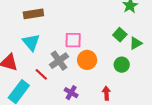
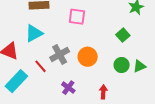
pink square: (73, 40) -> (77, 17), moved
cyan triangle: (31, 42) -> (34, 33), turned 36
green triangle: (136, 43) -> (140, 66), moved

